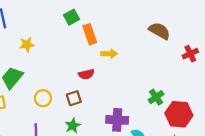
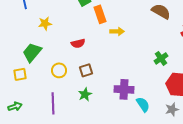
red semicircle: (86, 74) -> (78, 43), moved
green cross: (156, 97) -> (161, 58), moved

